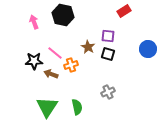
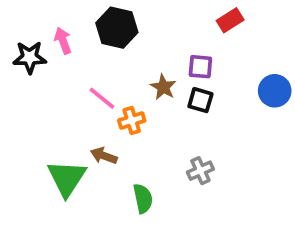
black star: (34, 61) -> (30, 57), moved
brown arrow: (51, 74) -> (104, 156), moved
green triangle: (47, 107) -> (67, 178), moved

